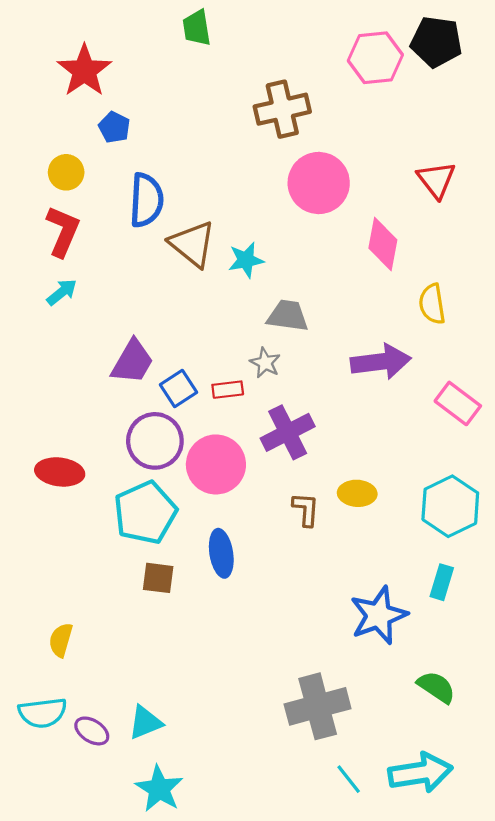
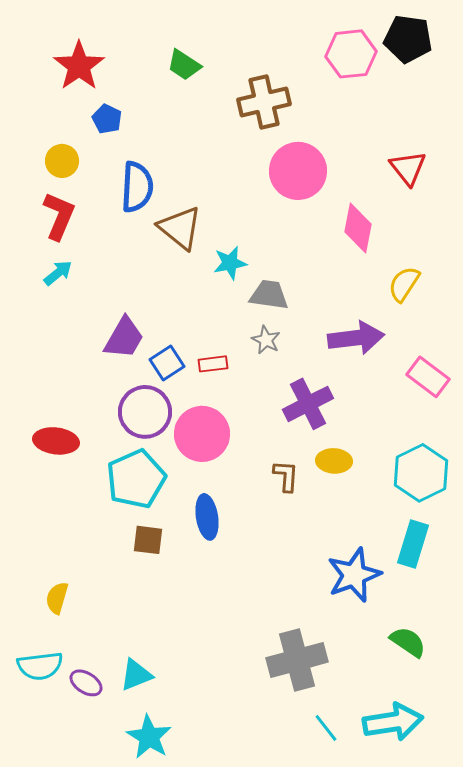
green trapezoid: (197, 28) -> (184, 65), moved, turned -48
cyan star: (246, 260) -> (230, 263), moved
yellow semicircle: (432, 304) -> (404, 284), turned 42
gray star: (265, 363) -> (266, 340), moved
purple cross: (288, 432) -> (308, 404), moved
cyan rectangle: (442, 582) -> (413, 544), size x1.4

